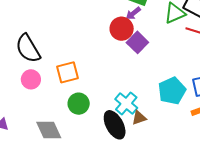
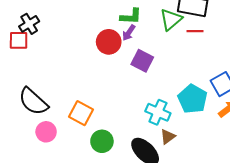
red circle: (122, 29) -> (109, 42), moved
orange square: (68, 72) -> (81, 113), turned -30
cyan cross: (126, 103) -> (158, 112), moved

